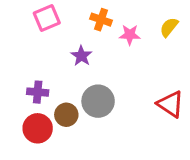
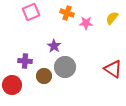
purple star: (81, 56) -> (54, 46), moved
red circle: (38, 128) -> (12, 85), moved

